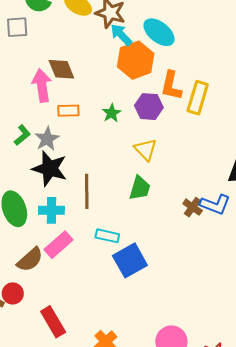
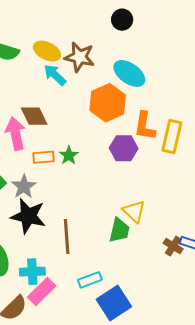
cyan arrow: (121, 35) -> (55, 75), moved
green star: (112, 113) -> (69, 155), moved
yellow triangle: (145, 150) -> (134, 211), moved
cyan cross: (51, 210) -> (32, 272), moved
cyan rectangle: (107, 236) -> (90, 280), turned -30

